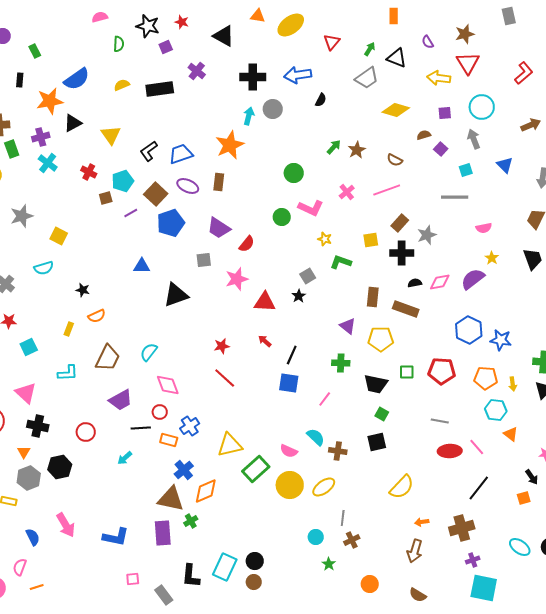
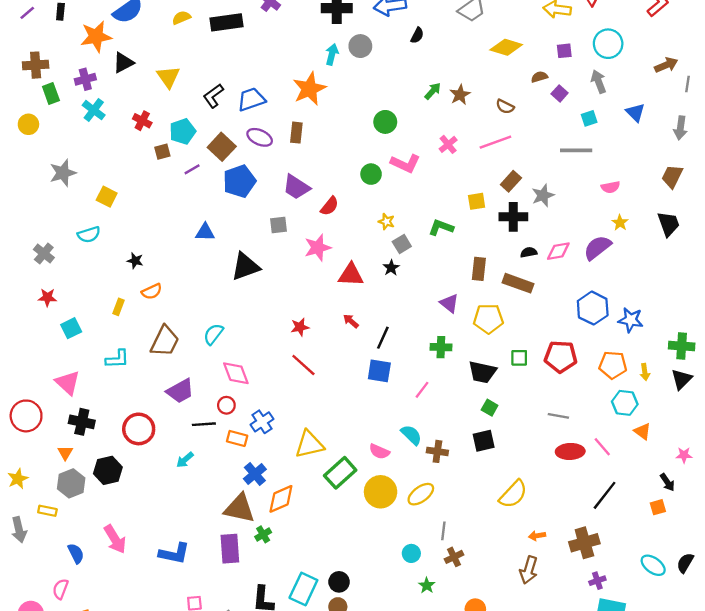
yellow star: (325, 239) -> (386, 222), moved
red circle: (86, 432) -> (139, 429), size x1.4

